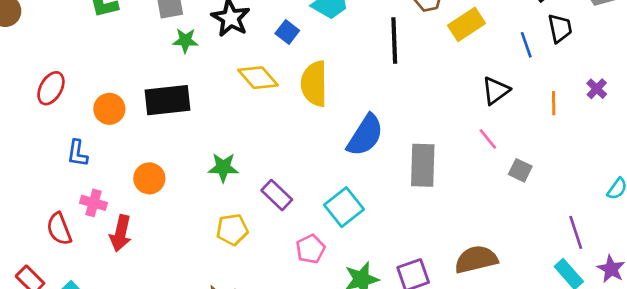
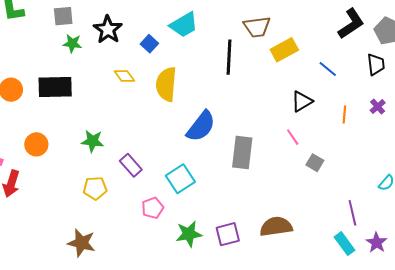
black trapezoid: (560, 28) -> (376, 64), moved
blue line: (526, 45) -> (328, 69), turned -36
yellow diamond: (258, 78) -> (124, 76), size x0.7

